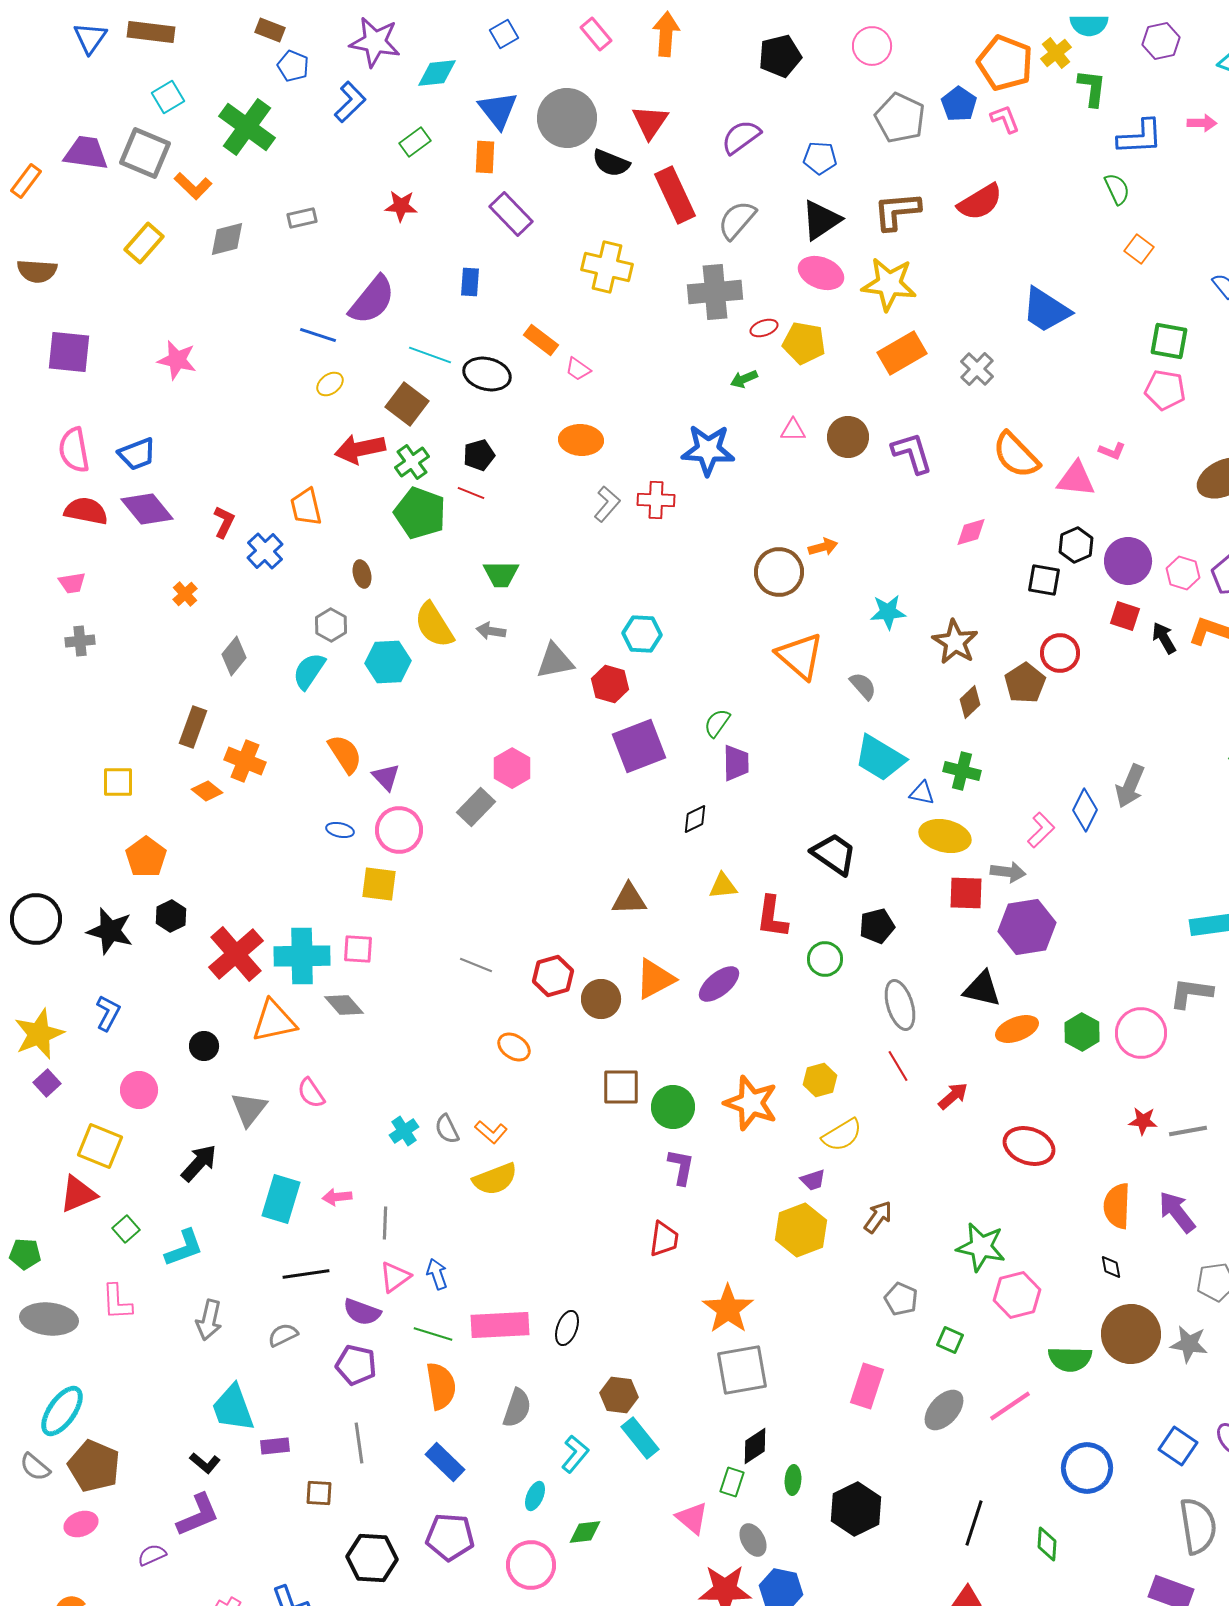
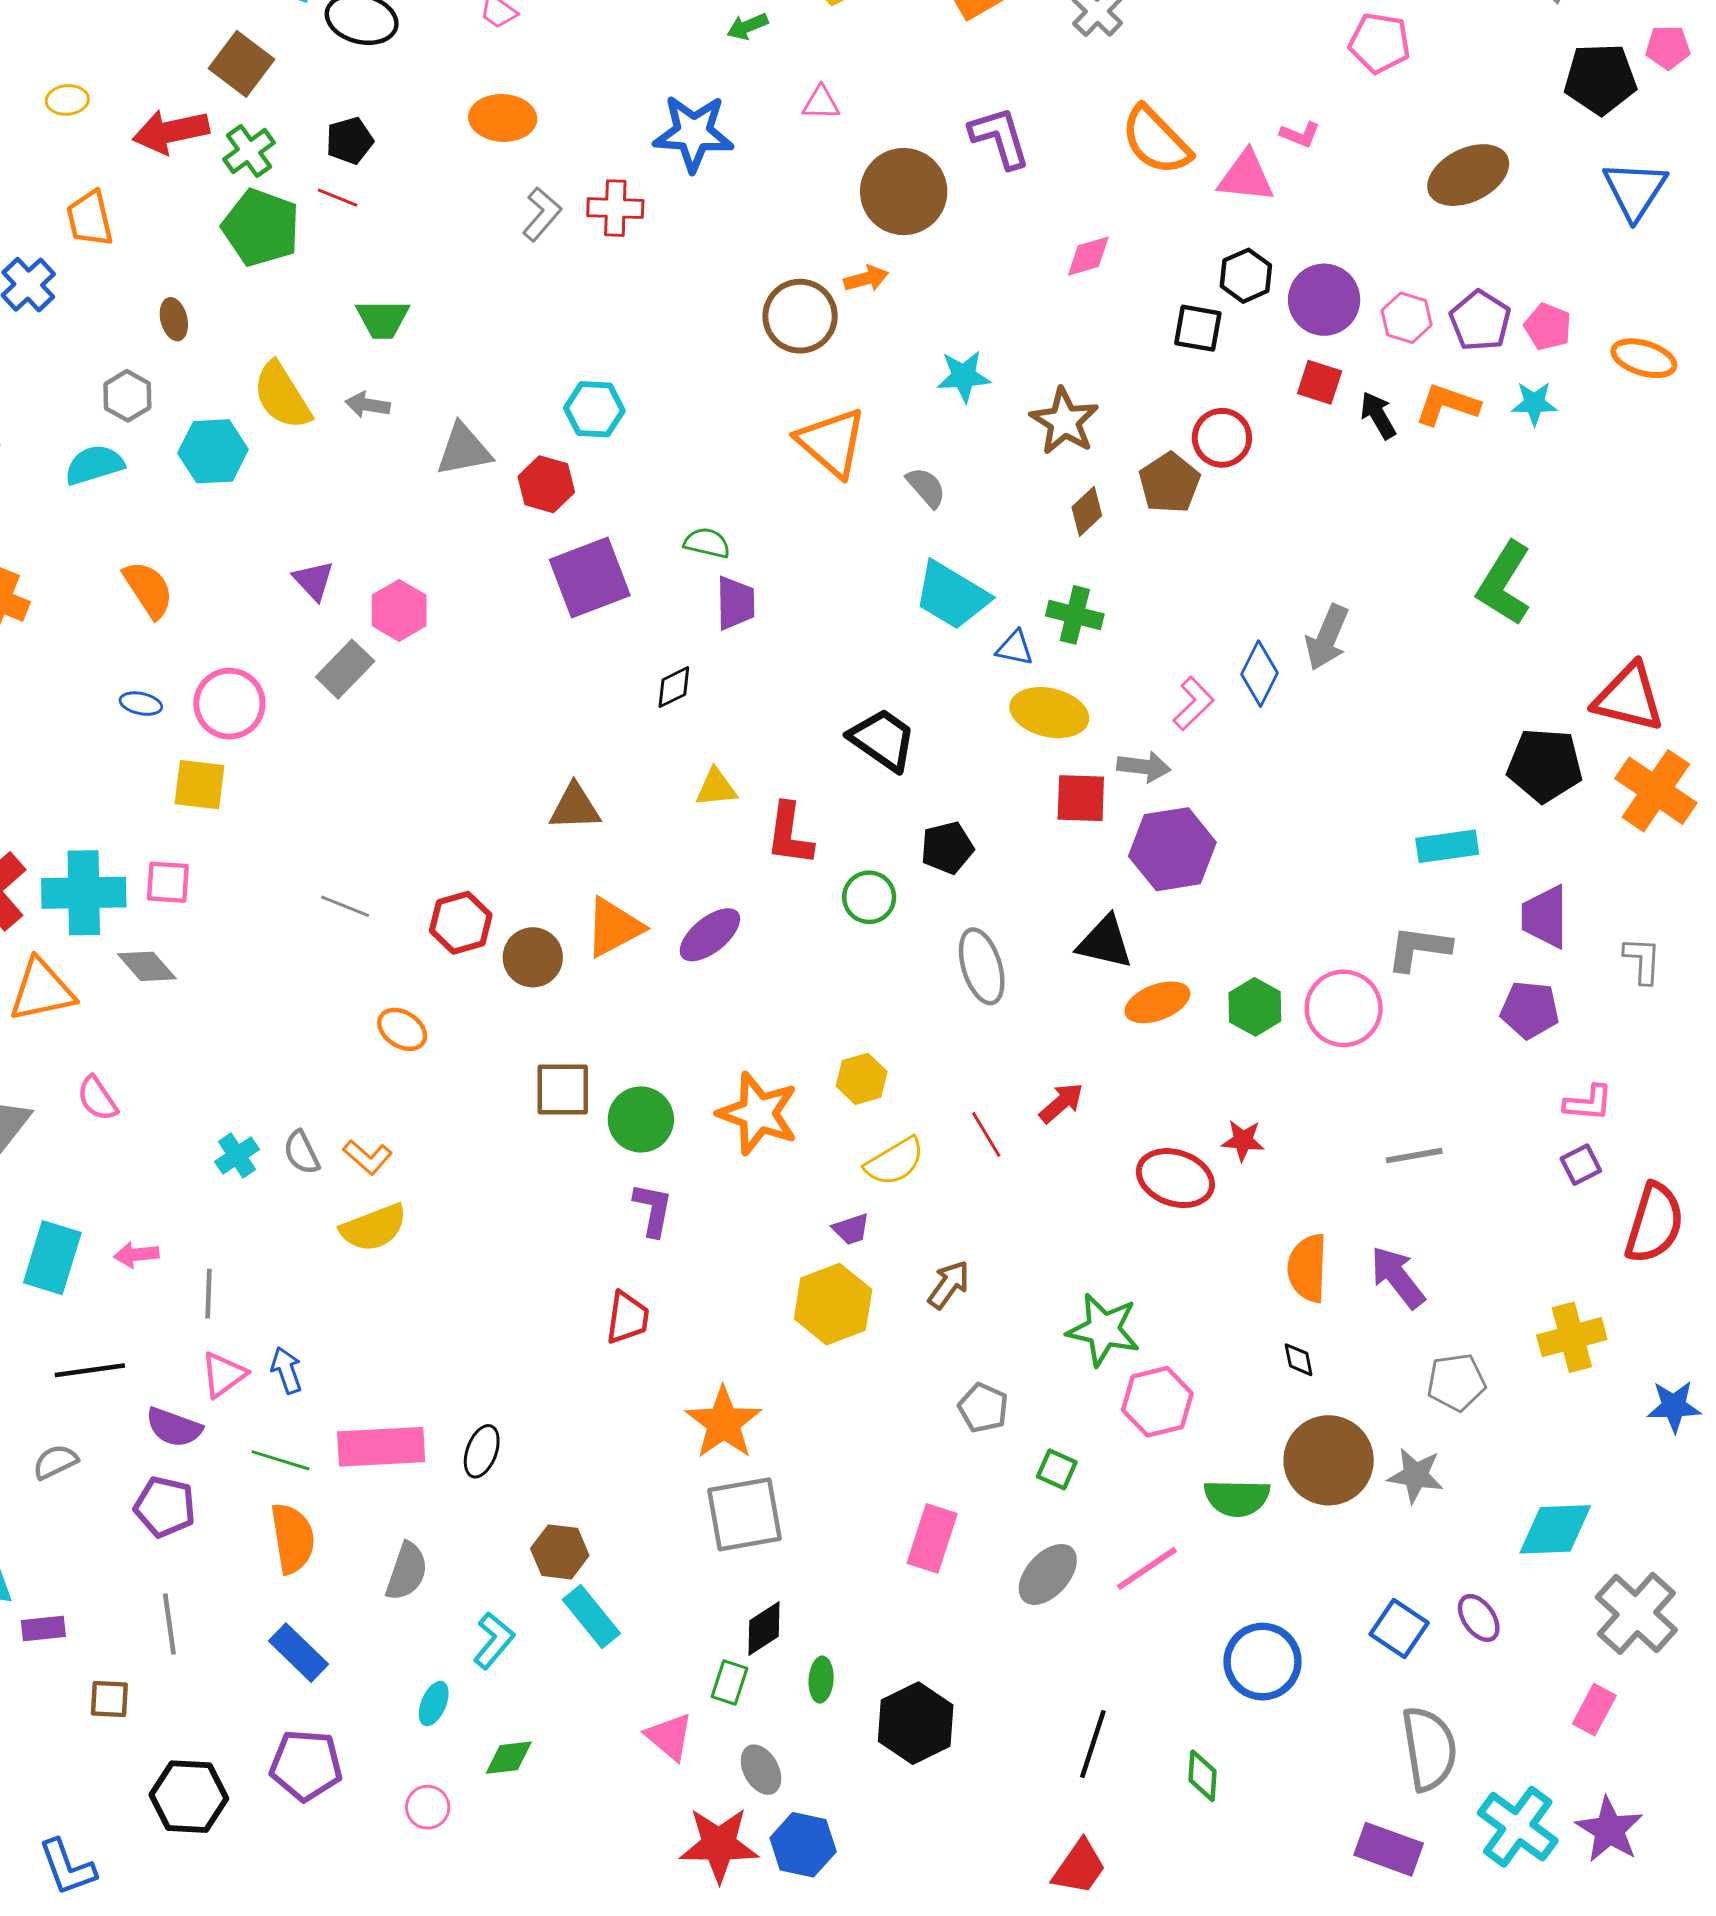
yellow ellipse: (330, 384) -> (67, 100), moved, turned 32
brown circle: (848, 437) -> (904, 192), moved, size x1.4
cyan semicircle: (309, 671) -> (94, 465), turned 39
green semicircle: (717, 723) -> (707, 543), turned 68
purple triangle: (386, 777) -> (314, 580), moved
red line: (898, 1066) -> (986, 1135), moved
red star: (1143, 1121) -> (1243, 1141), moved
pink circle: (531, 1565) -> (428, 1807), size x0.6

